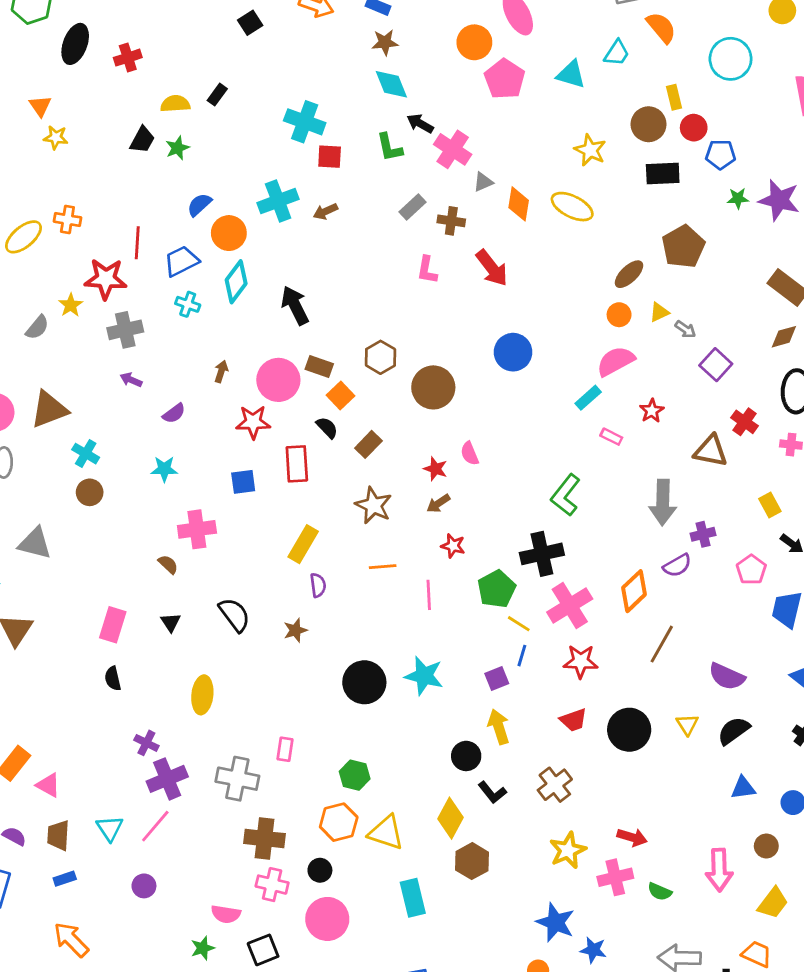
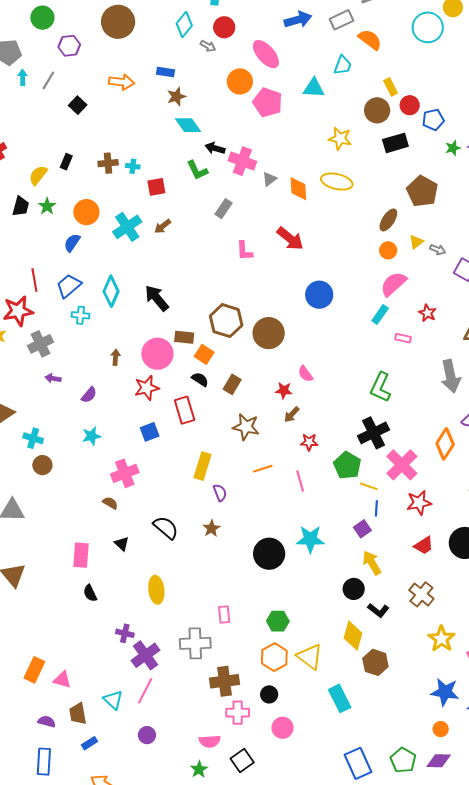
cyan circle: (731, 59) -> (428, 27), moved
yellow semicircle: (175, 104) -> (38, 175), turned -35
cyan cross: (305, 122) -> (133, 166), size x0.5
brown cross: (451, 221) -> (108, 163), moved
orange circle: (229, 233) -> (86, 212), moved
brown hexagon: (381, 357) -> (226, 321), size x1.4
yellow triangle: (386, 833) -> (310, 657), turned 32
pink circle: (327, 919) -> (283, 728), size x0.7

